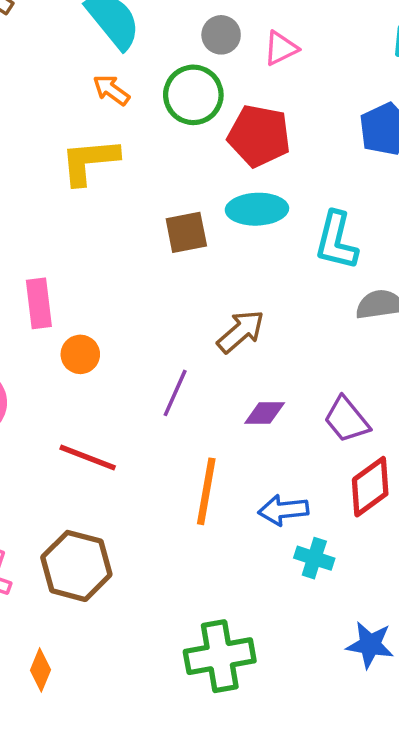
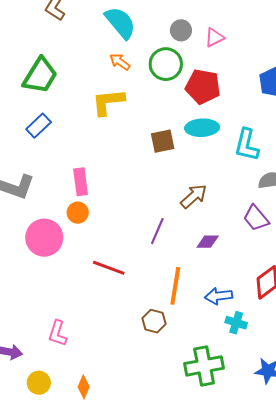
orange circle: (80, 354) -> (78, 213), moved
purple trapezoid: (347, 420) -> (256, 218), moved
brown hexagon: (76, 566) -> (154, 321), moved, size x0.6
green cross: (220, 656) -> (204, 366), moved

